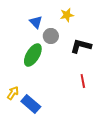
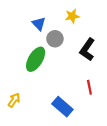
black L-shape: (81, 46) -> (87, 50), turned -70
blue rectangle: (31, 104) -> (62, 107), moved

